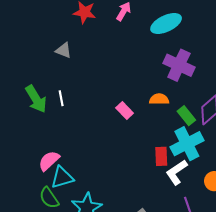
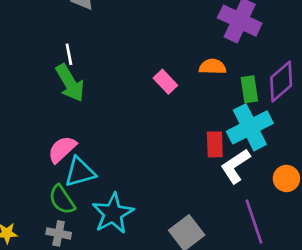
white line: (61, 98) -> (69, 54), moved
green arrow: (36, 99) -> (70, 83), moved
green rectangle: (186, 116) -> (249, 89), turned 30

